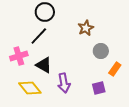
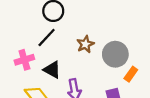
brown star: (86, 28) -> (85, 44), moved
gray circle: (101, 51) -> (115, 54), size x1.5

